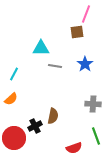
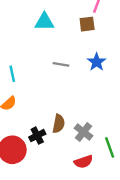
cyan triangle: (41, 48) -> (44, 22), moved
cyan line: (14, 74) -> (12, 74), turned -40
gray cross: (93, 104) -> (83, 132), moved, turned 35

